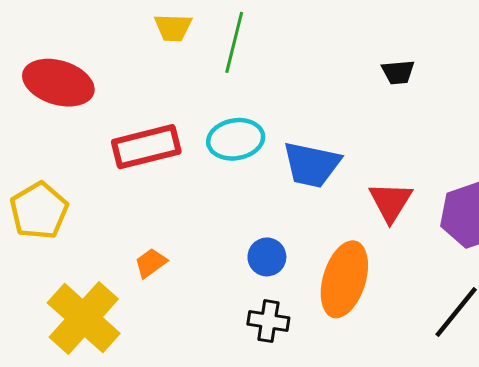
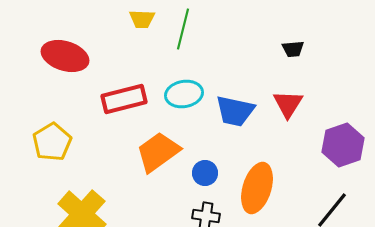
red triangle: (391, 202) -> (288, 104), moved
orange trapezoid: (151, 263) -> (158, 152), moved, size x2.0

